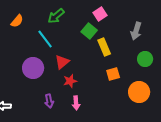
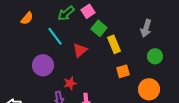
pink square: (100, 14) -> (88, 11), moved
red triangle: (62, 62) -> (80, 50), moved
red star: (70, 81) -> (70, 83), moved

